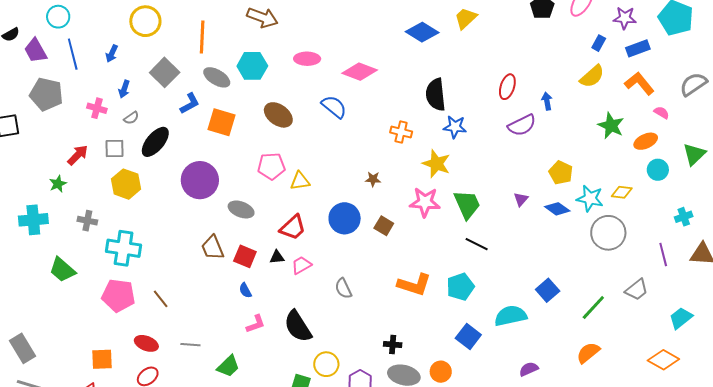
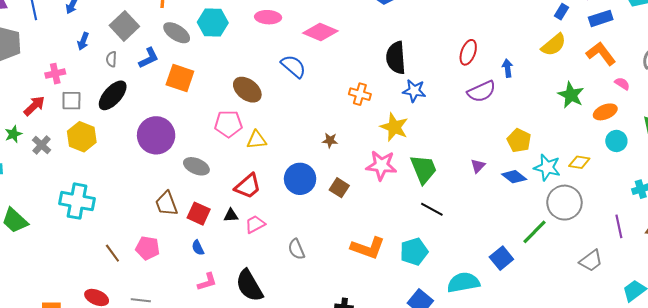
pink cross: (97, 108) -> (55, 74), moved, turned -30
brown ellipse: (278, 115) -> (247, 90), moved
gray semicircle: (131, 118) -> (111, 59), moved, turned 126
gray cross: (87, 221) -> (42, 145), moved, turned 30
pink pentagon: (118, 295) -> (148, 248), moved, size x0.7
green line: (593, 307) -> (534, 232), moved

